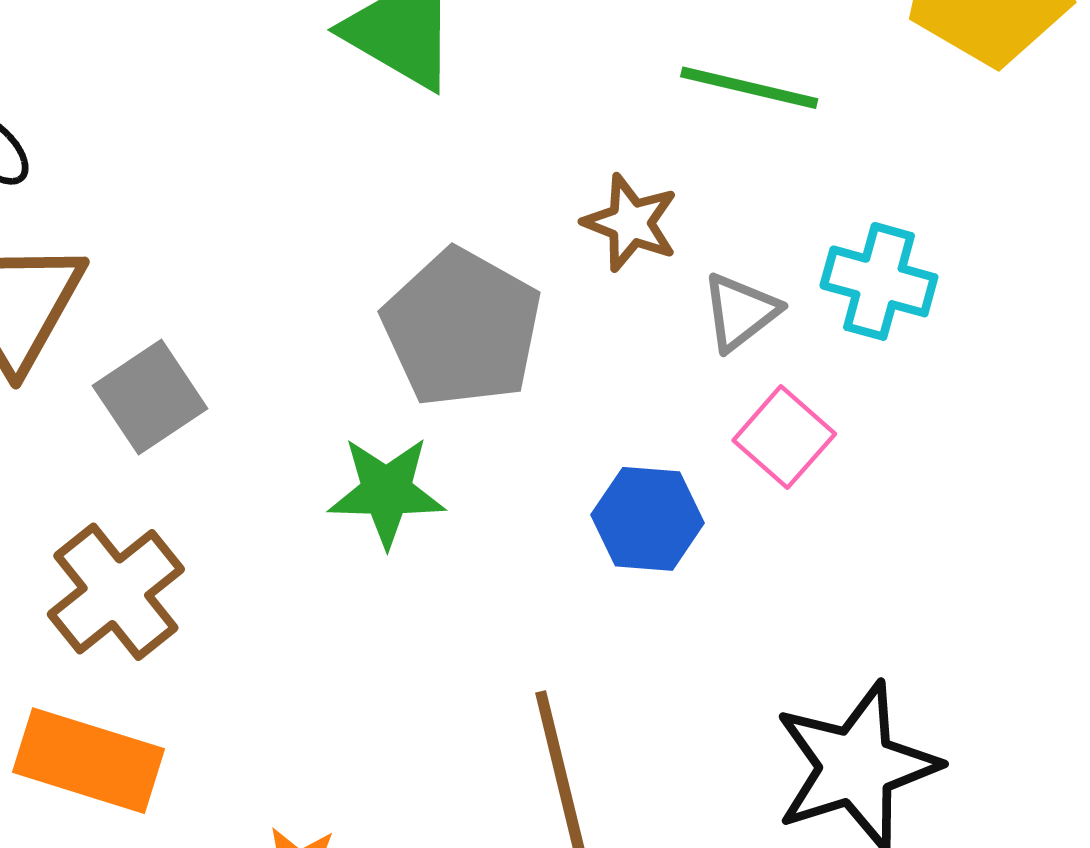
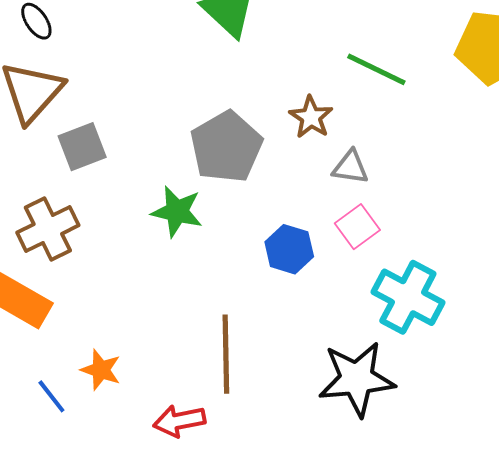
cyan cross: (879, 281) -> (408, 297), moved, size x1.4
gray triangle: (740, 312) -> (350, 167), turned 33

